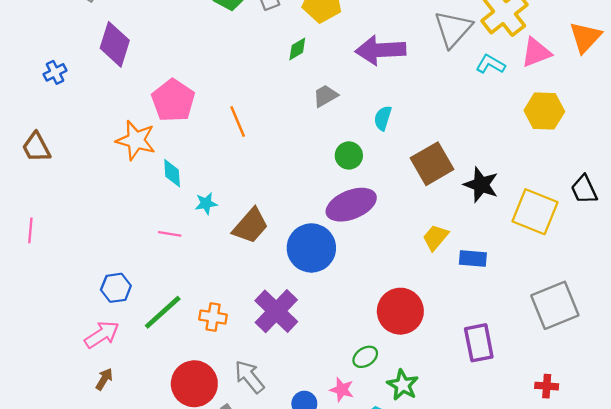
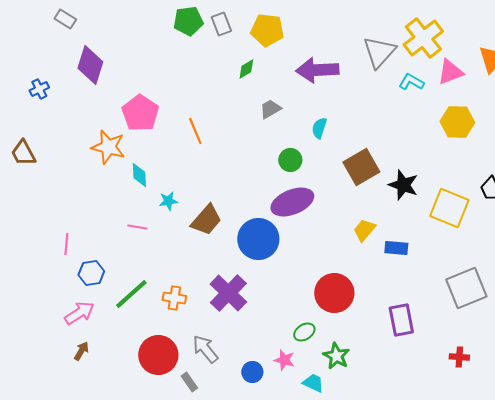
pink line: (30, 230) -> (66, 244), moved

